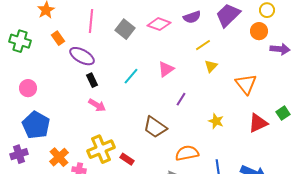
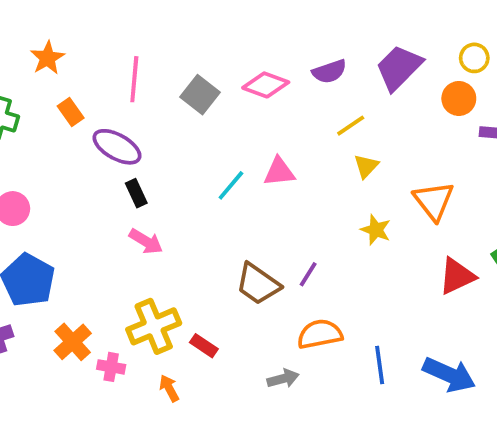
pink triangle: (166, 69) -> (279, 172), turned 30
cyan line: (131, 76) -> (231, 185), moved
purple line: (181, 99) -> (308, 274), moved
yellow star: (216, 121) -> (376, 230), moved

